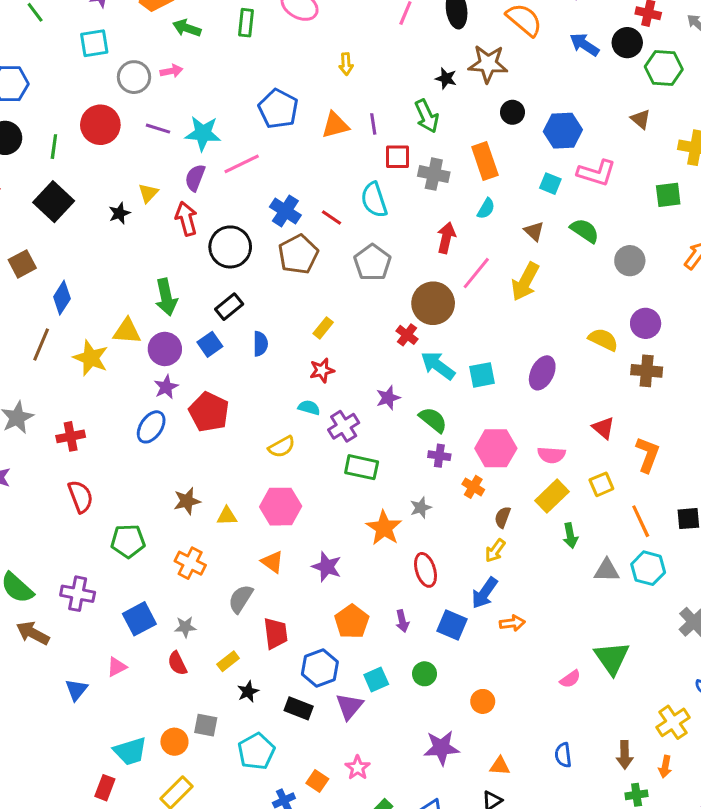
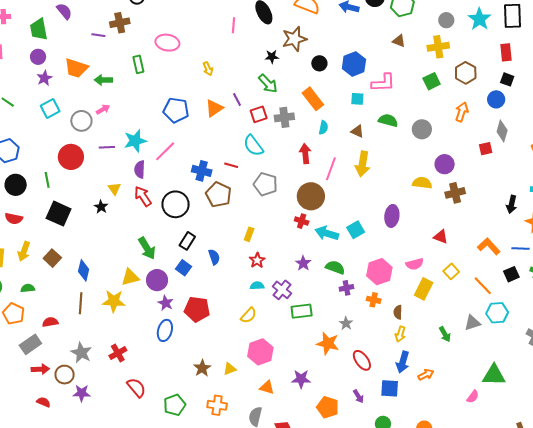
orange L-shape: (648, 455) -> (489, 246), moved, turned -45
green arrow: (570, 536) -> (445, 334), moved
green triangle: (612, 658) -> (494, 375), turned -35

